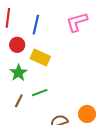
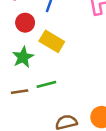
brown line: (19, 101) -> (20, 92), turned 48

